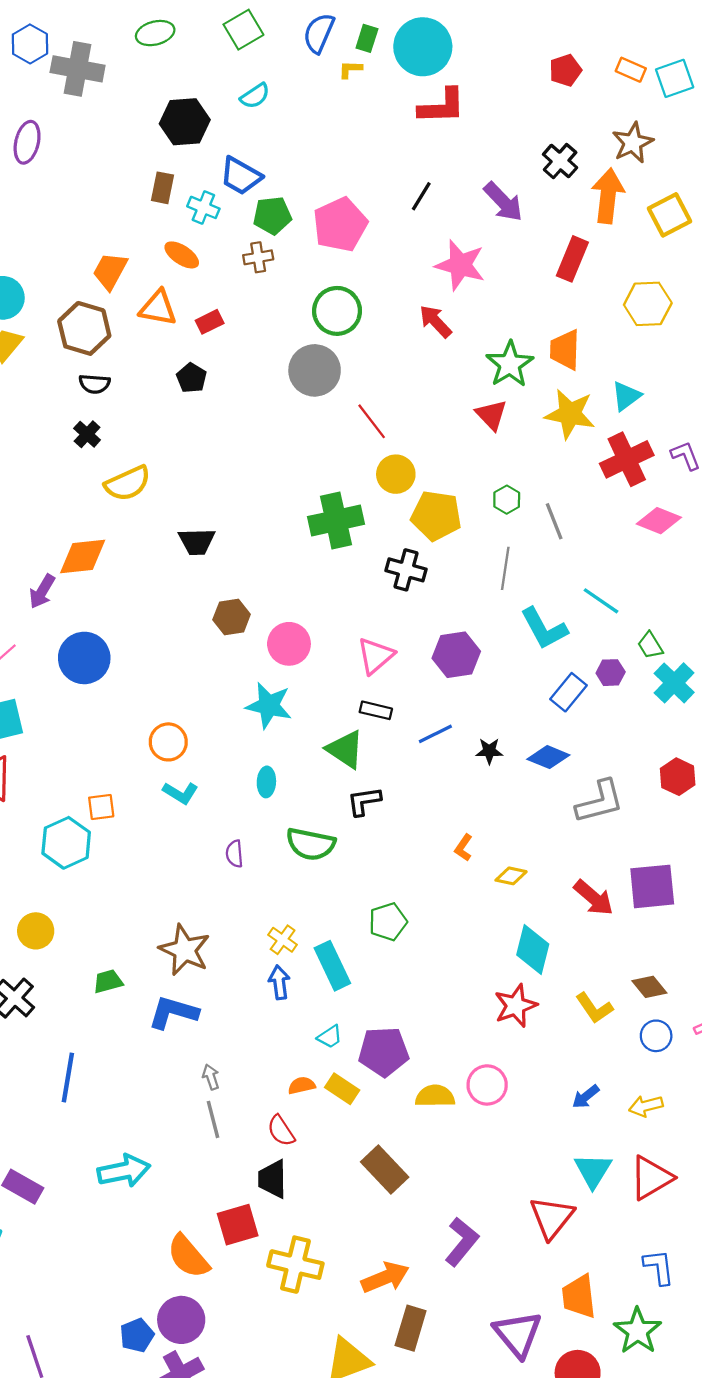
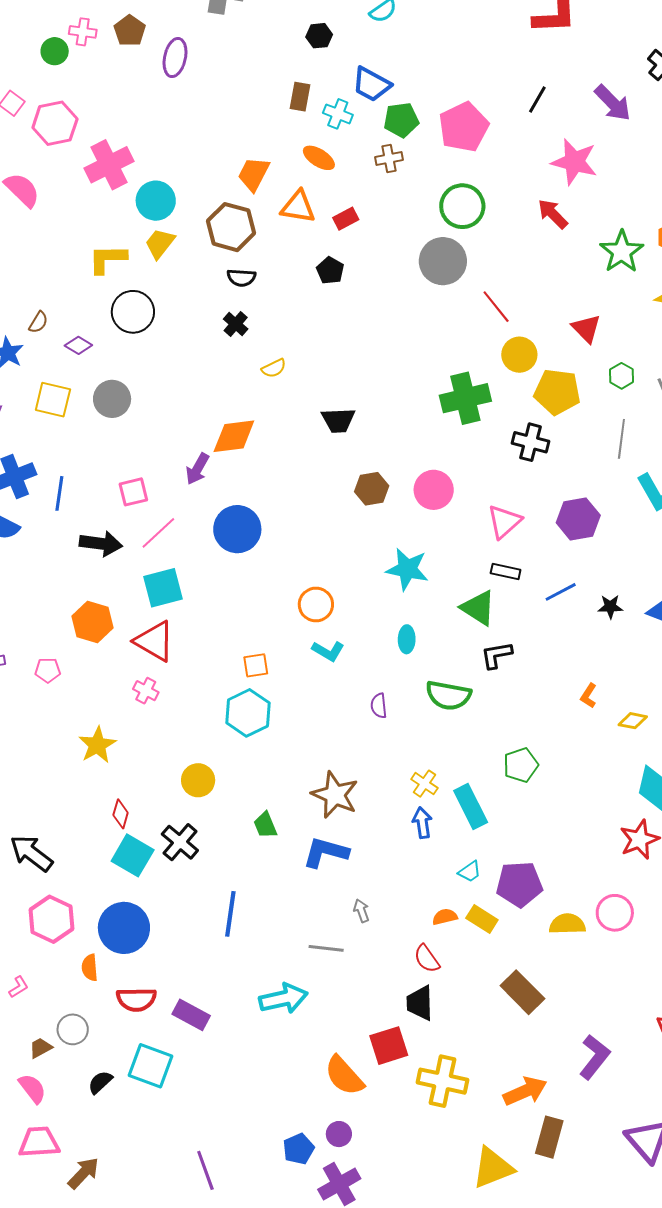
black hexagon: (185, 122) -> (319, 36), size x0.6
red triangle: (491, 415) -> (586, 328), moved
yellow semicircle: (128, 483) -> (274, 368), size x0.6
pink circle: (289, 644) -> (434, 490), moved
cyan hexagon: (66, 843) -> (248, 713), moved
green trapezoid: (108, 981) -> (265, 825), turned -96
gray line: (213, 1119) -> (326, 948), moved, turned -68
purple circle: (181, 1320) -> (339, 1134), size x0.6

